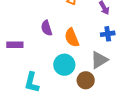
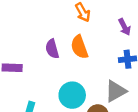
orange semicircle: (72, 38) -> (79, 47), moved

